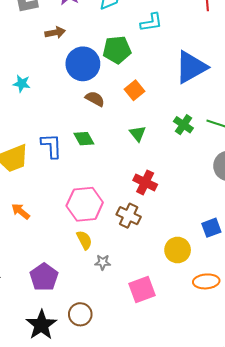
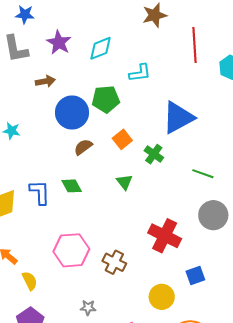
brown semicircle: (95, 99) -> (83, 147), turned -66
green cross: (183, 125) -> (154, 154), moved
red cross: (145, 182) -> (165, 236), moved, size x1.4
yellow semicircle: (84, 240) -> (30, 281), moved

